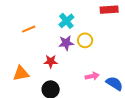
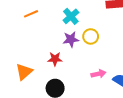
orange line: (29, 29) -> (31, 14), moved
orange triangle: (21, 73) -> (24, 72), turned -30

